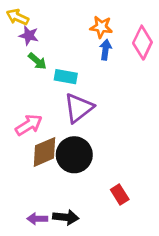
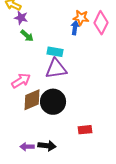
orange star: (101, 27) -> (81, 18), moved
cyan rectangle: (66, 77) -> (55, 52), moved
purple triangle: (79, 108) -> (56, 69), turned 30
red rectangle: (120, 195) -> (85, 130), turned -64

